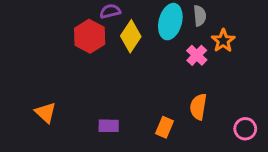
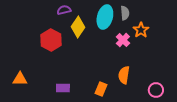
red hexagon: (90, 36) -> (51, 40), moved
orange triangle: (46, 113) -> (20, 79), turned -42

